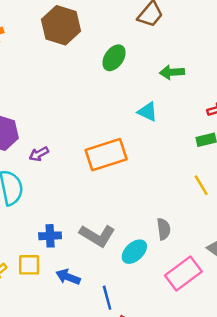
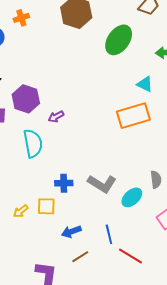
green ellipse: (114, 58) -> (119, 40), size x1.4
orange rectangle: (106, 155) -> (133, 116), moved
blue arrow: (68, 277) -> (71, 232), moved, turned -42

